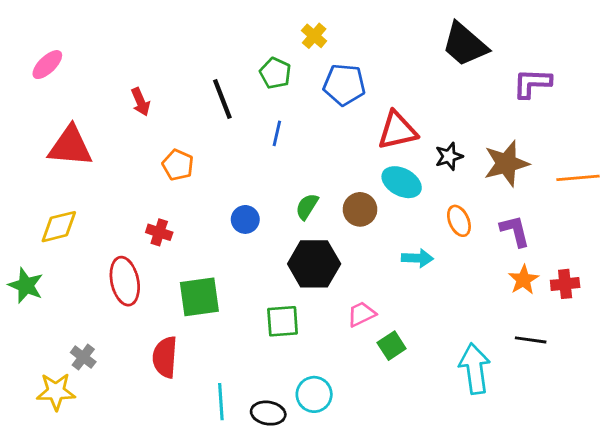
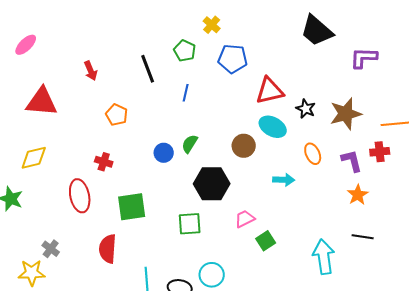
black star: (449, 156) -> (306, 109), turned -30
green semicircle: (307, 207) -> (190, 144), moved
red cross: (565, 284) -> (380, 152), moved

